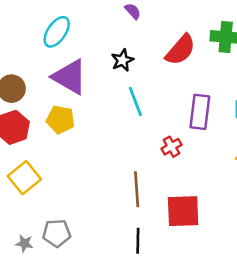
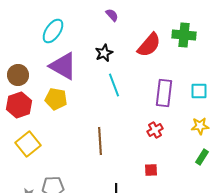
red cross: (171, 147) -> (155, 130), moved
brown line: (137, 189) -> (100, 141), moved
red square: (183, 211) -> (151, 170), size x0.5

